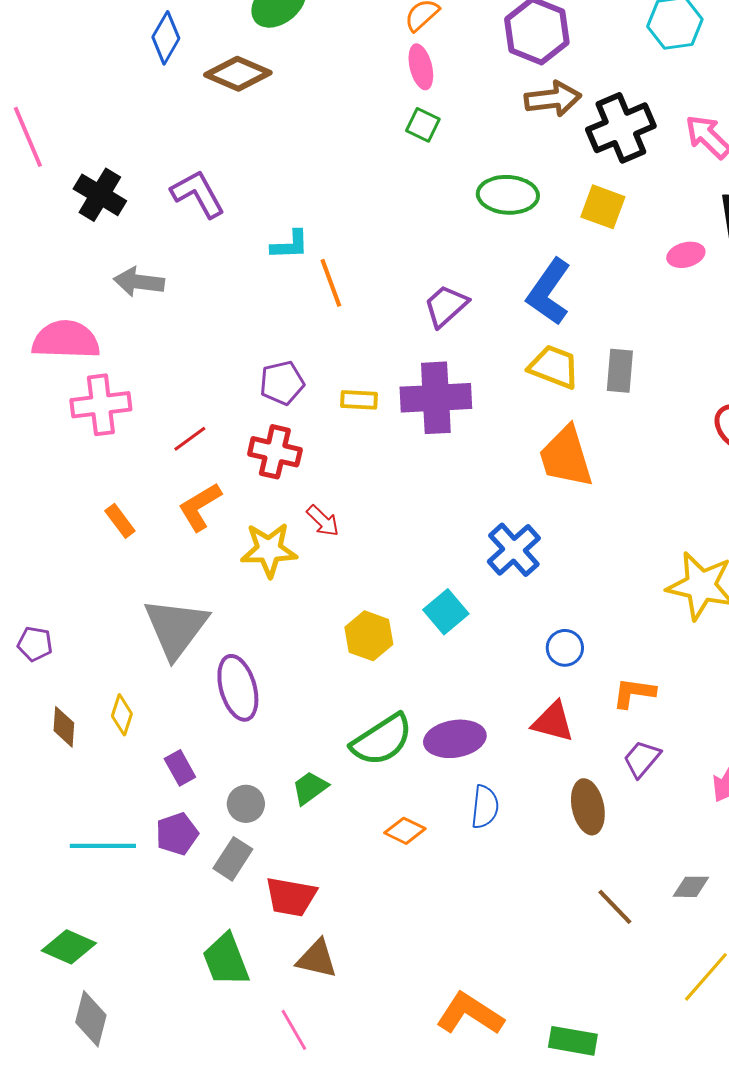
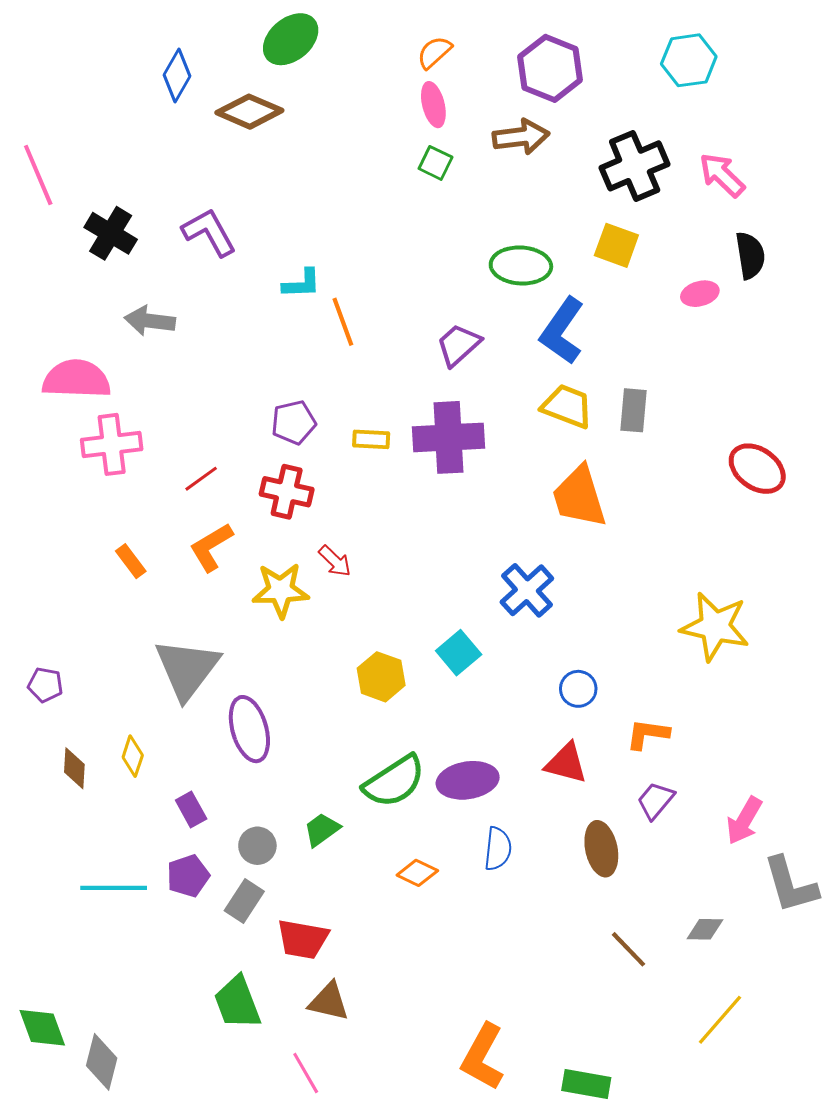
brown arrow: (553, 99) -> (521, 137), moved
green ellipse: (508, 195) -> (521, 265), moved
green diamond: (69, 947) -> (42, 1028), moved, turned 46
orange L-shape: (470, 1014) -> (483, 1057), turned -94

